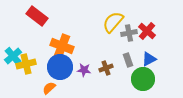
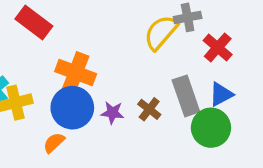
gray cross: (129, 33) -> (188, 17), moved
gray rectangle: (128, 60) -> (186, 96), size x1.6
brown cross: (106, 68) -> (149, 109), turned -32

